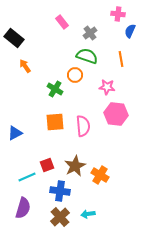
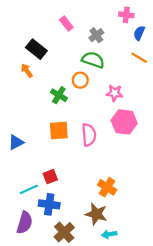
black rectangle: (14, 38) -> (36, 49), moved
orange line: (121, 59) -> (139, 58), moved, turned -49
brown star: (75, 166) -> (96, 214), moved, turned -30
blue cross: (60, 191) -> (49, 204), moved
cyan arrow: (88, 214) -> (109, 234), moved

